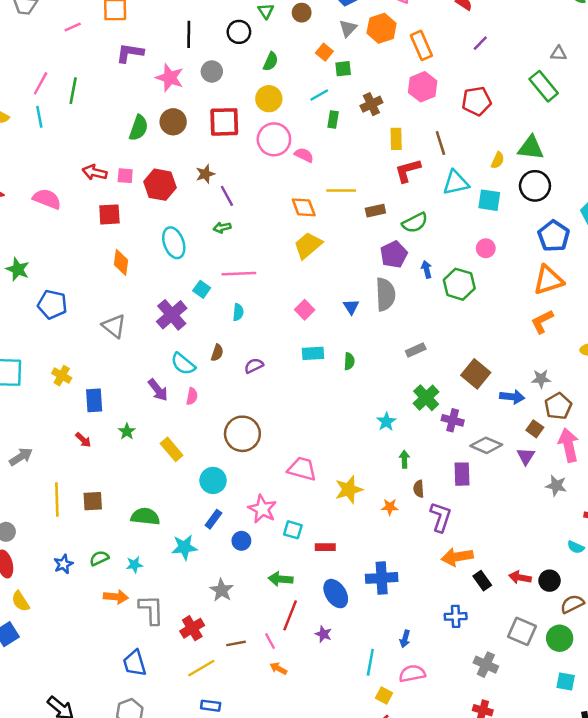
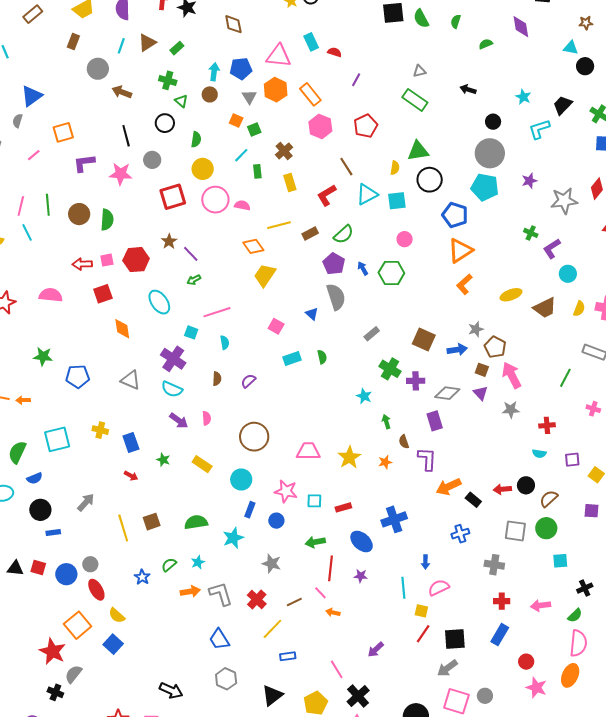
brown circle: (173, 122) -> (79, 214), moved
yellow rectangle: (396, 139) -> (290, 183), moved
cyan semicircle: (183, 364) -> (172, 389), moved

